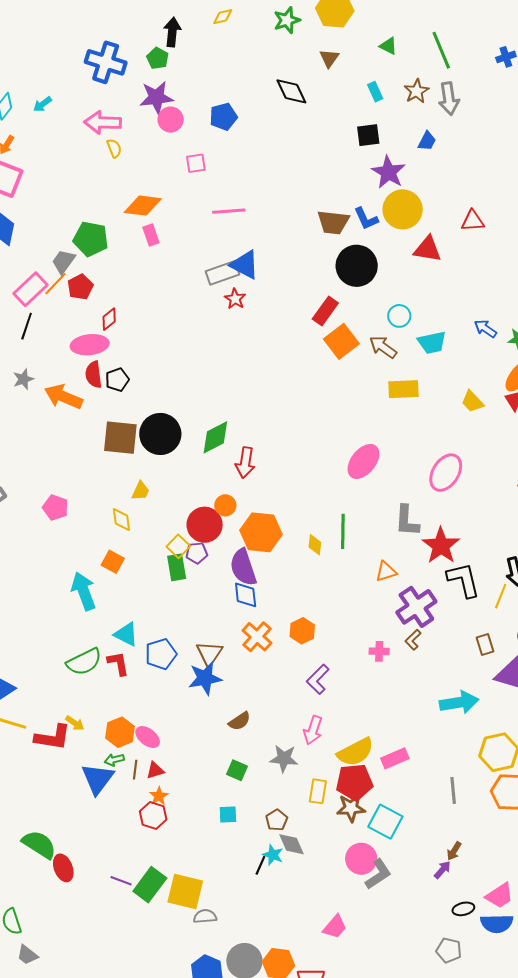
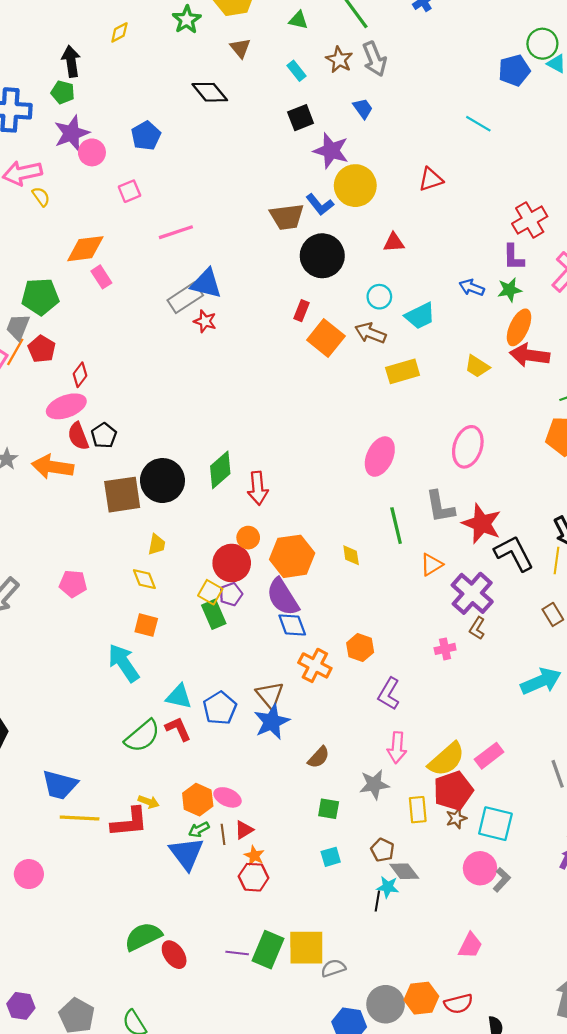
blue trapezoid: (427, 141) -> (363, 109), turned -50
red triangle: (427, 249) -> (394, 243), moved, size x0.7
red rectangle: (325, 311) -> (301, 311), size x0.7
green line: (343, 531) -> (396, 526), moved
brown star: (351, 808) -> (456, 818), size x0.7
green semicircle: (39, 844) -> (143, 937), turned -45
gray L-shape: (378, 874) -> (502, 880), size x0.7

